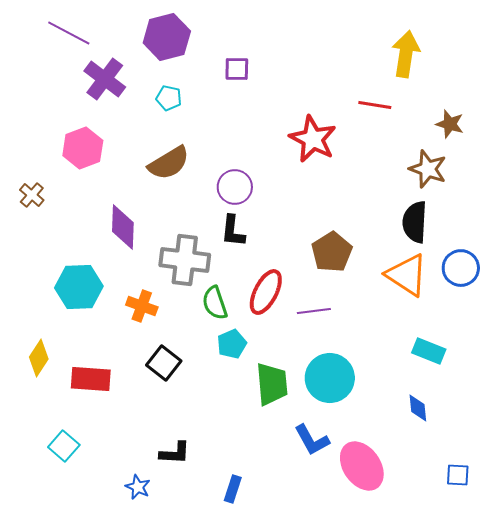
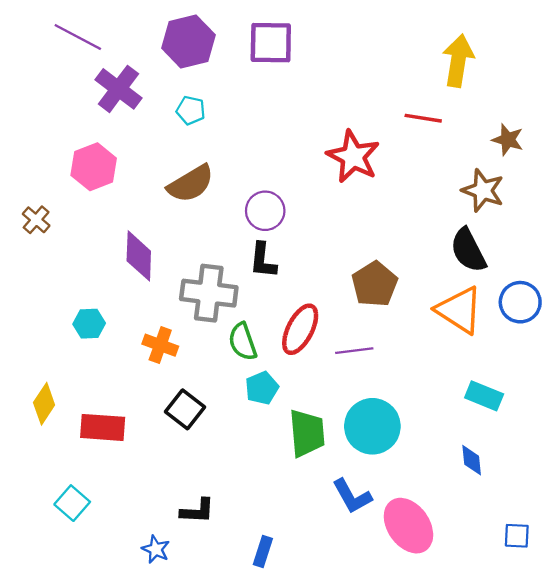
purple square: (237, 69) -> (271, 43), moved, size x1.6
black semicircle: (415, 222) -> (468, 250), turned -30
cyan hexagon: (79, 287) -> (89, 324), size x0.6

